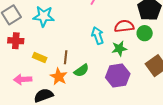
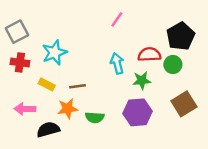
cyan star: (44, 16) -> (55, 53), moved, turned -30
brown line: (66, 57) -> (78, 86), turned 72
green semicircle: (81, 70) -> (95, 117), moved, turned 35
orange star: (59, 77) -> (68, 109), turned 30

